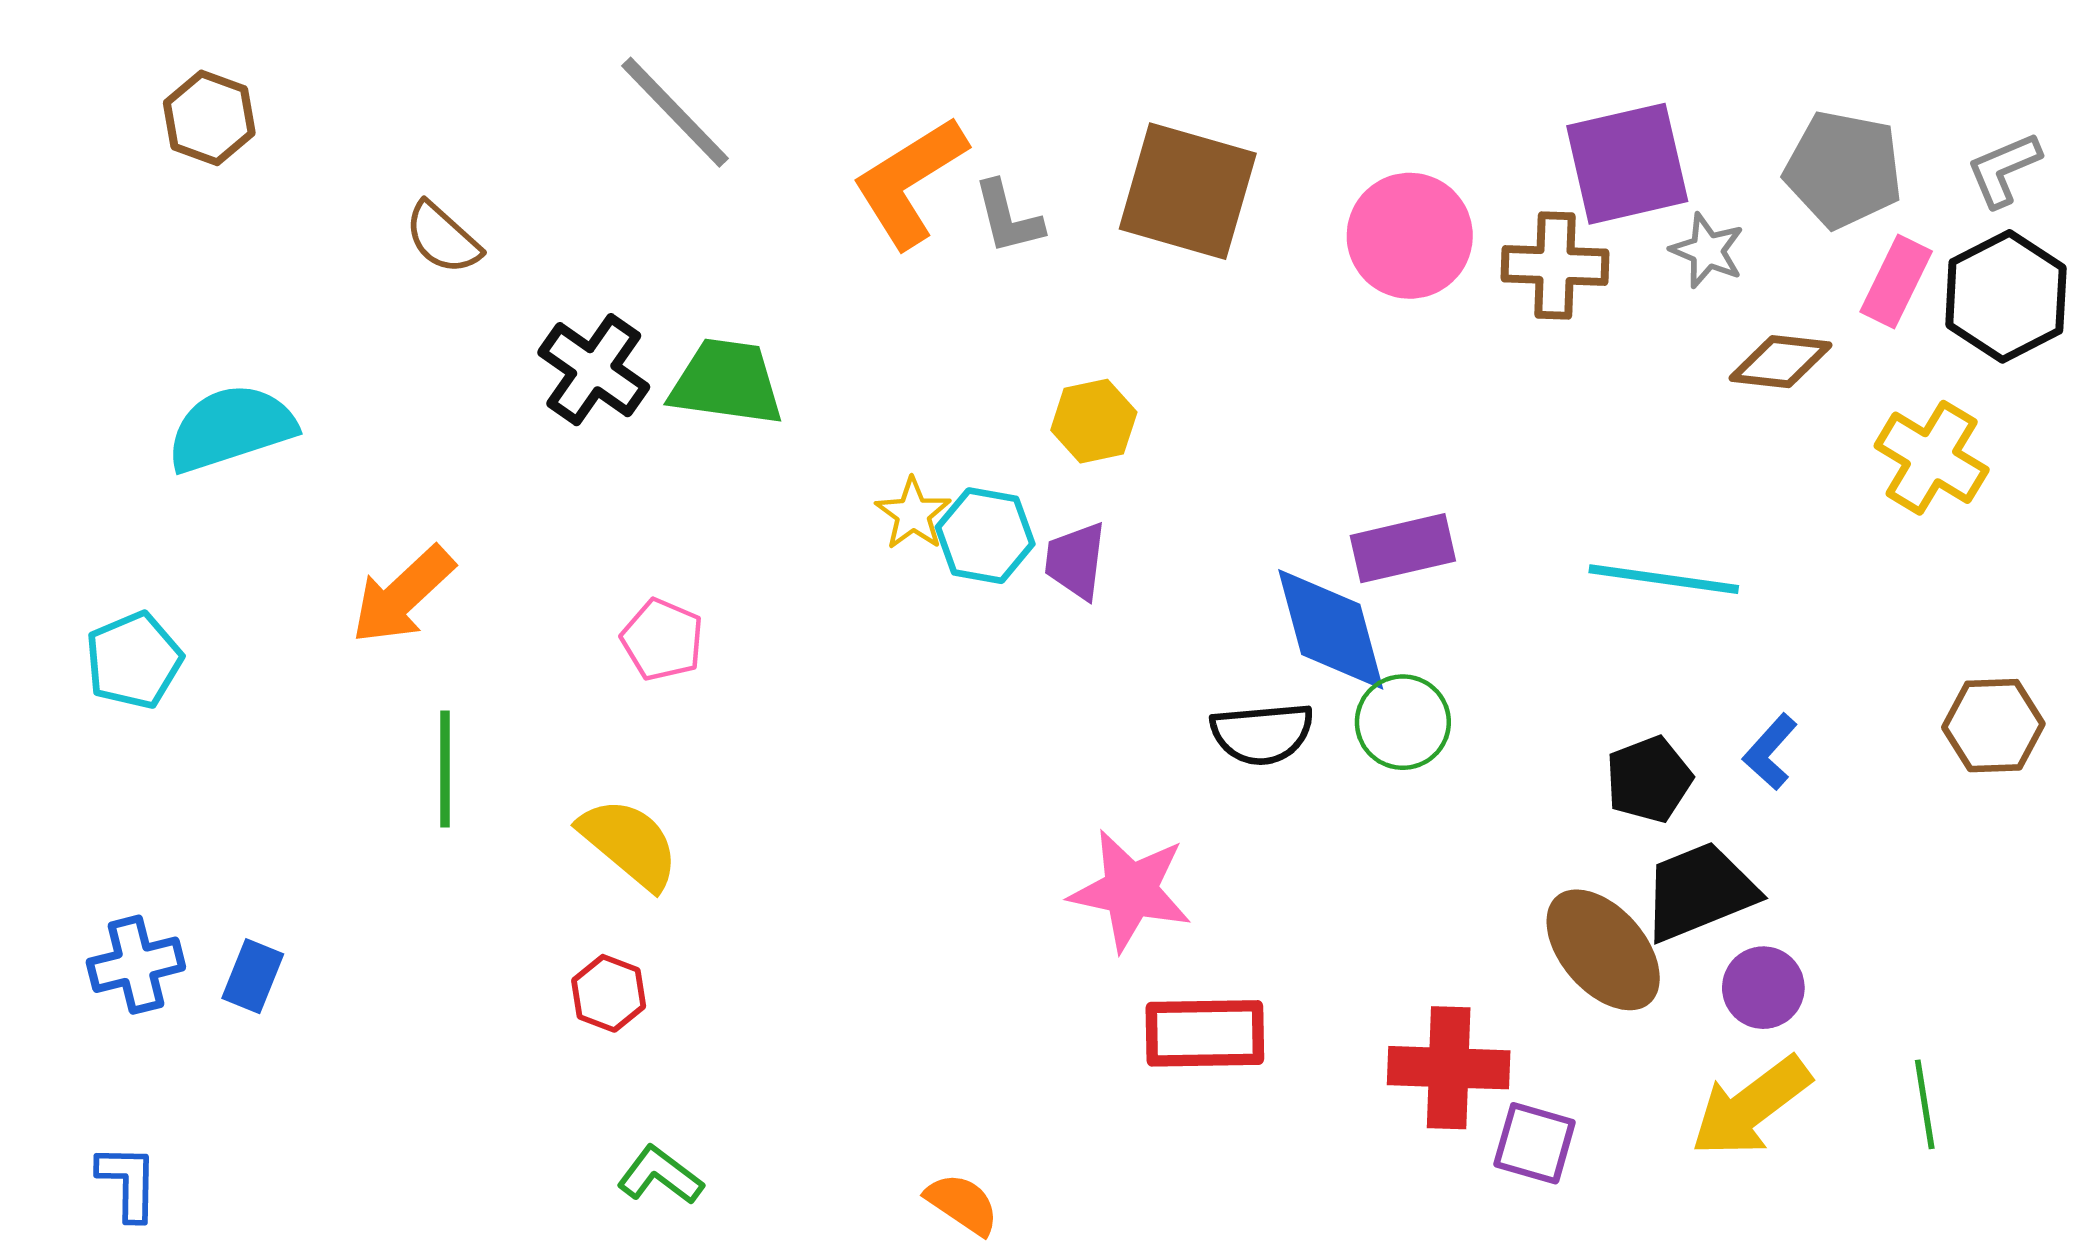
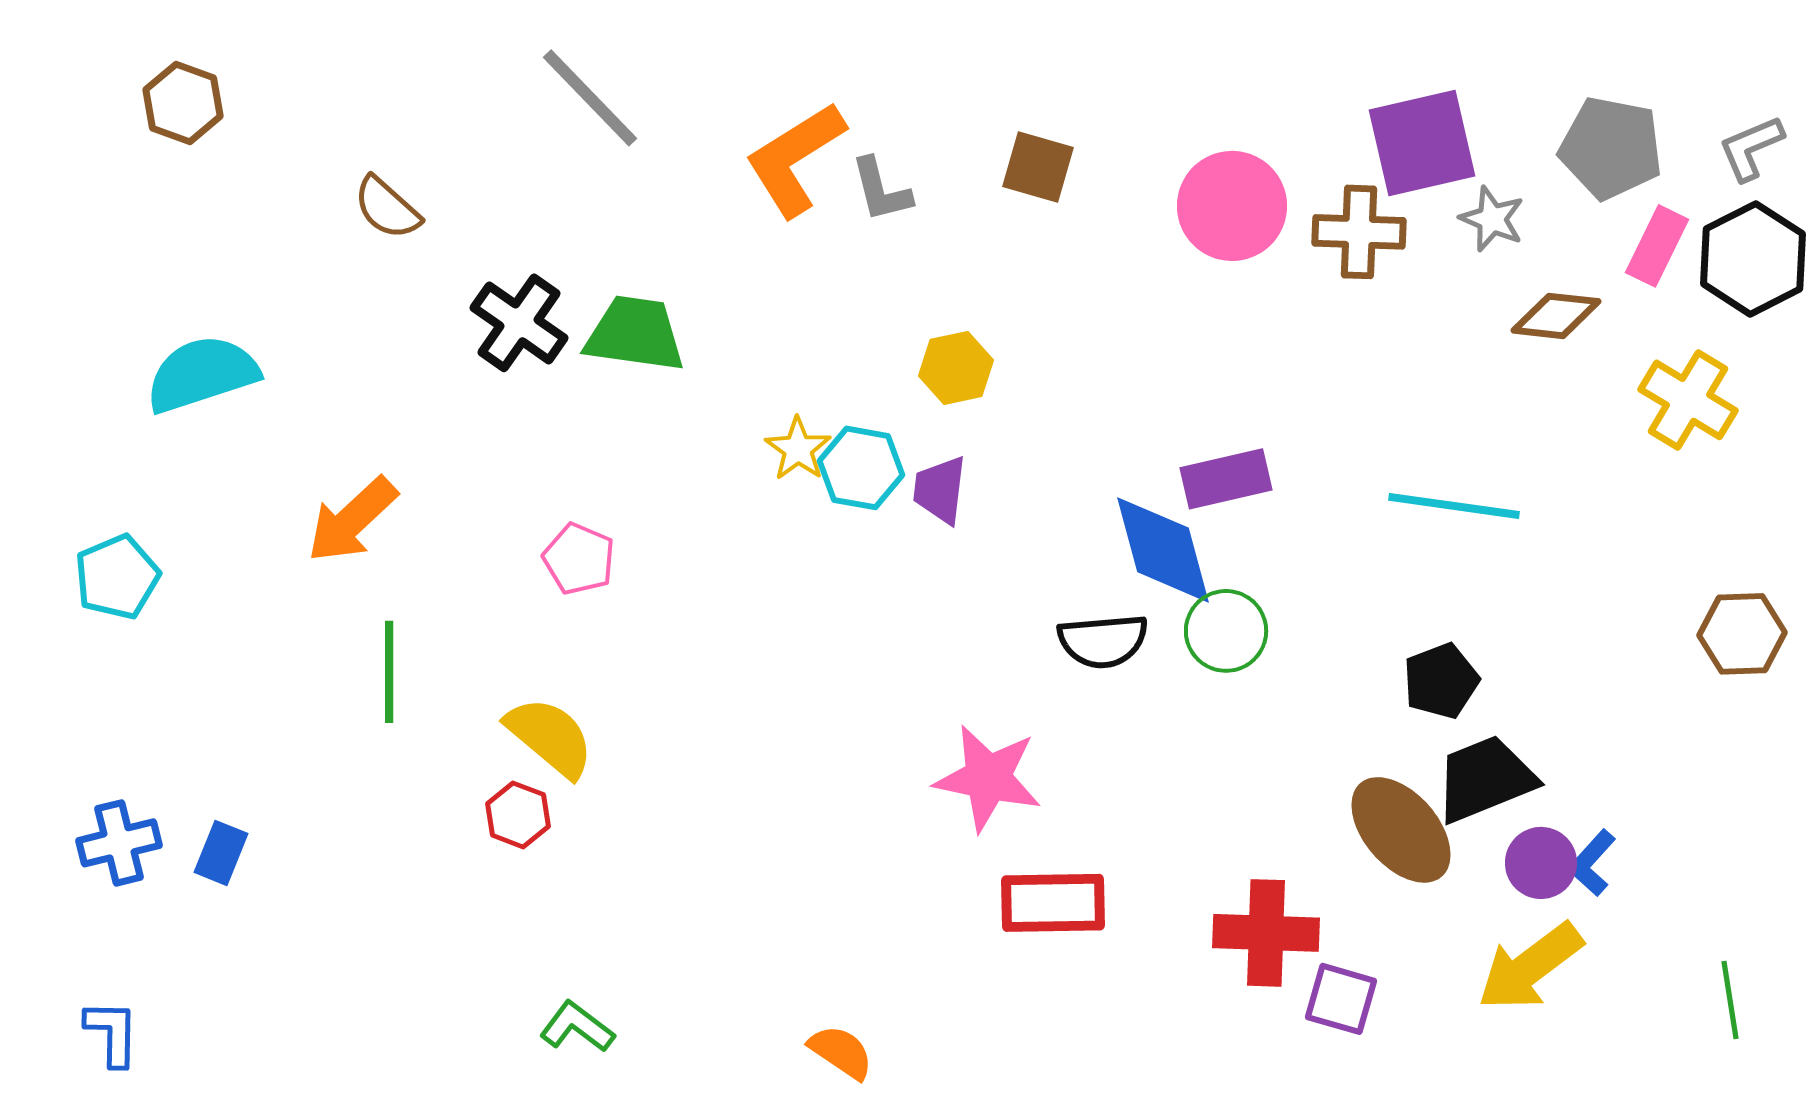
brown square: (1188, 191) -> (1038, 167), size x0.6
blue L-shape: (1770, 752) -> (1592, 863), moved
red hexagon: (609, 993) -> (518, 815), moved
green line: (1925, 1104) -> (1730, 1000), moved

